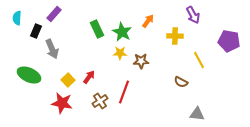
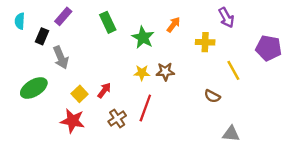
green rectangle: (97, 29) -> (108, 22), moved
yellow star: (120, 53) -> (142, 73), moved
green ellipse: (29, 75) -> (34, 88), turned -55

